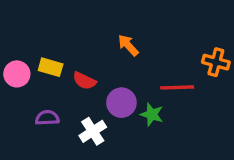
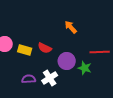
yellow rectangle: (51, 67) -> (25, 50), moved
purple semicircle: (47, 118) -> (29, 79), moved

